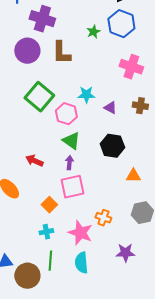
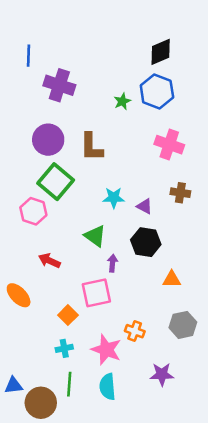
purple circle: (27, 51) -> (48, 140), moved
brown L-shape: (61, 53) -> (91, 147), moved
cyan star: (86, 95) -> (114, 198), moved
purple triangle: (110, 108) -> (145, 206), moved
pink hexagon: (66, 114) -> (33, 211), moved
purple arrow: (69, 163) -> (112, 263), moved

